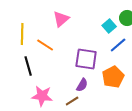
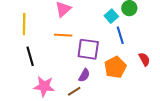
orange line: (45, 45) -> (63, 35), moved, turned -30
blue line: (118, 45) -> (120, 35), turned -66

